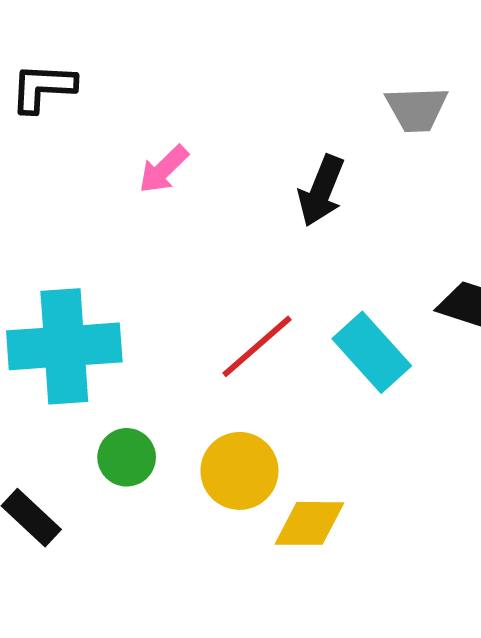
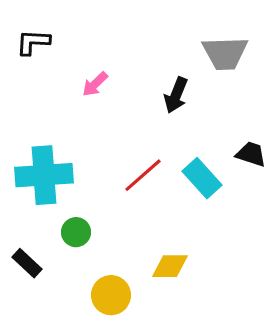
gray trapezoid: (417, 109) -> (225, 53), size x1.4
yellow circle: (239, 471) -> (111, 295), moved

